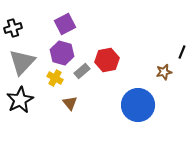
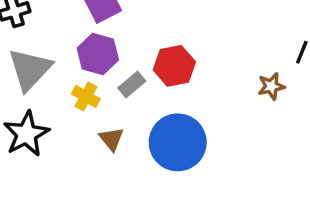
blue circle: (138, 105) -> (178, 142), moved

